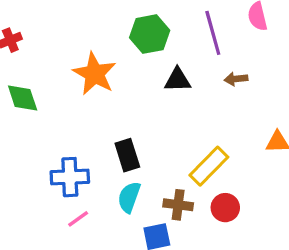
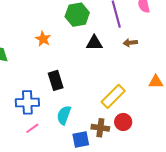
orange star: (95, 74) -> (43, 39), size x0.6
black rectangle: (127, 155) -> (56, 80), moved
brown cross: (178, 205) -> (100, 128), moved

